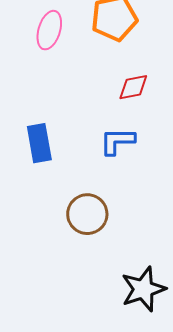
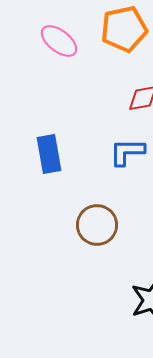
pink ellipse: (49, 30) -> (59, 41), turned -69

